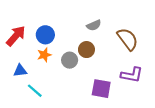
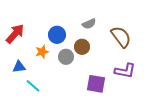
blue circle: (45, 35) -> (57, 35), moved

